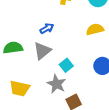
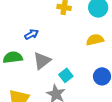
blue arrow: (47, 28) -> (32, 34), moved

